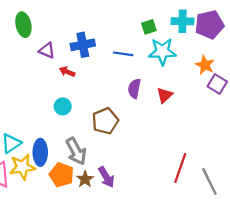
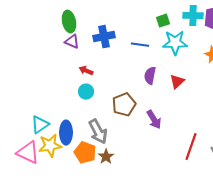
green ellipse: (23, 25) -> (69, 22), moved
red arrow: (67, 72) -> (86, 71), moved
purple arrow: (106, 177) -> (154, 120), moved

